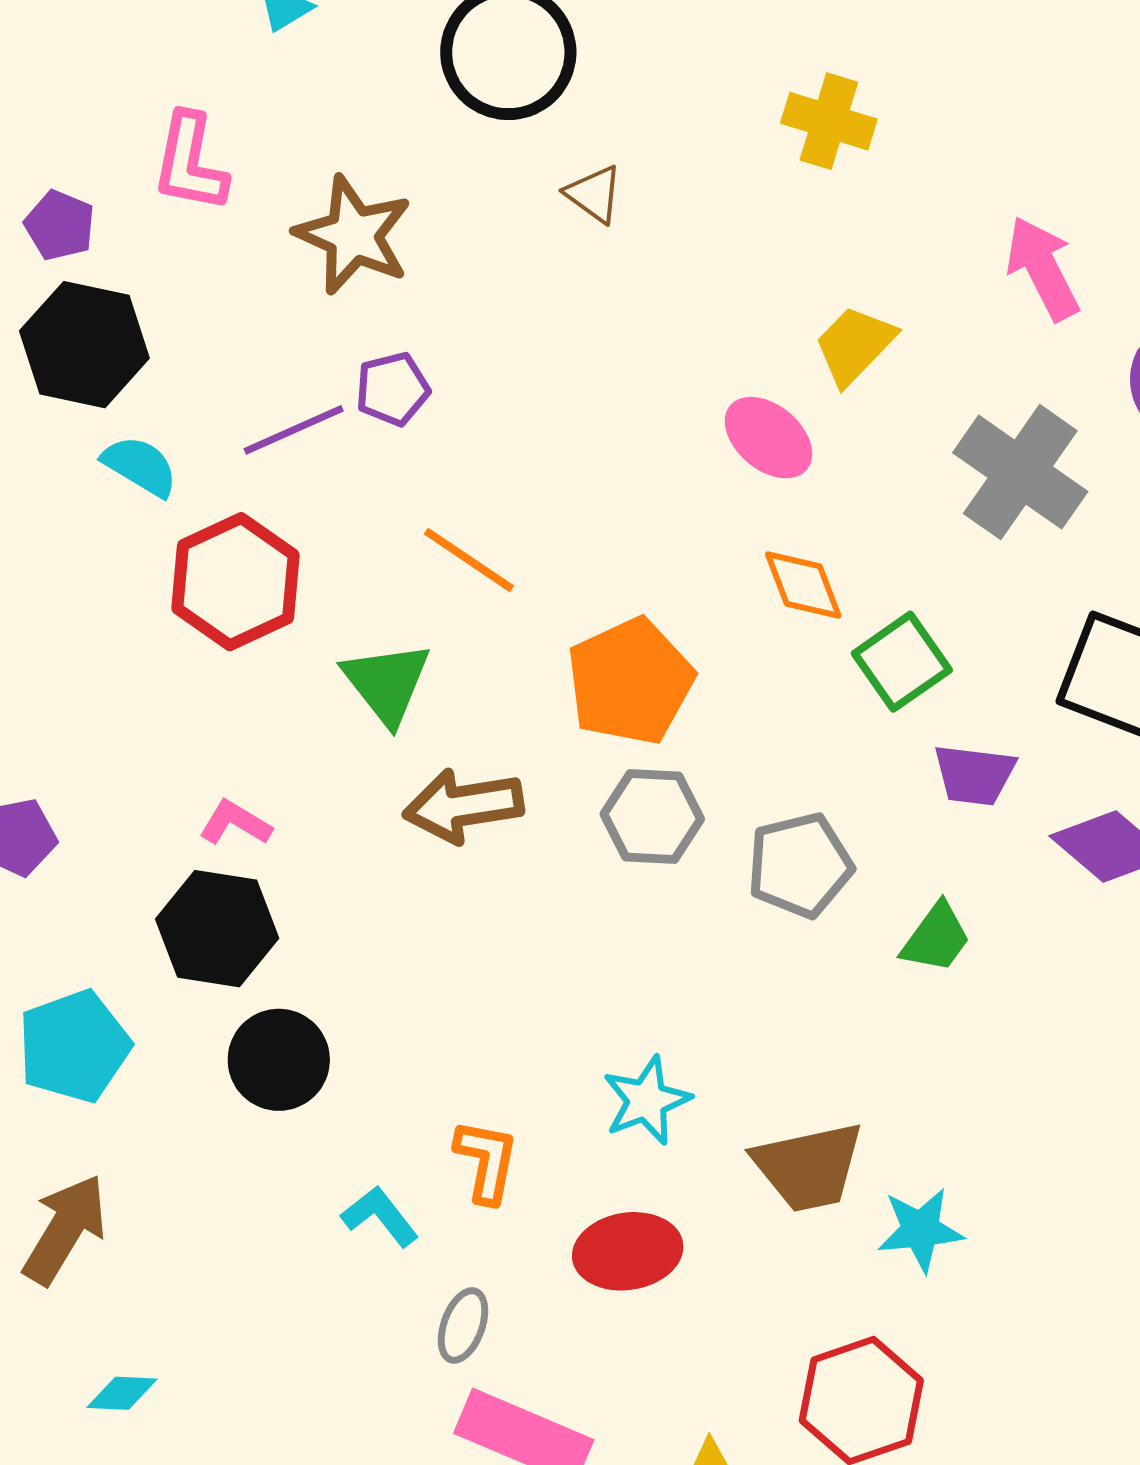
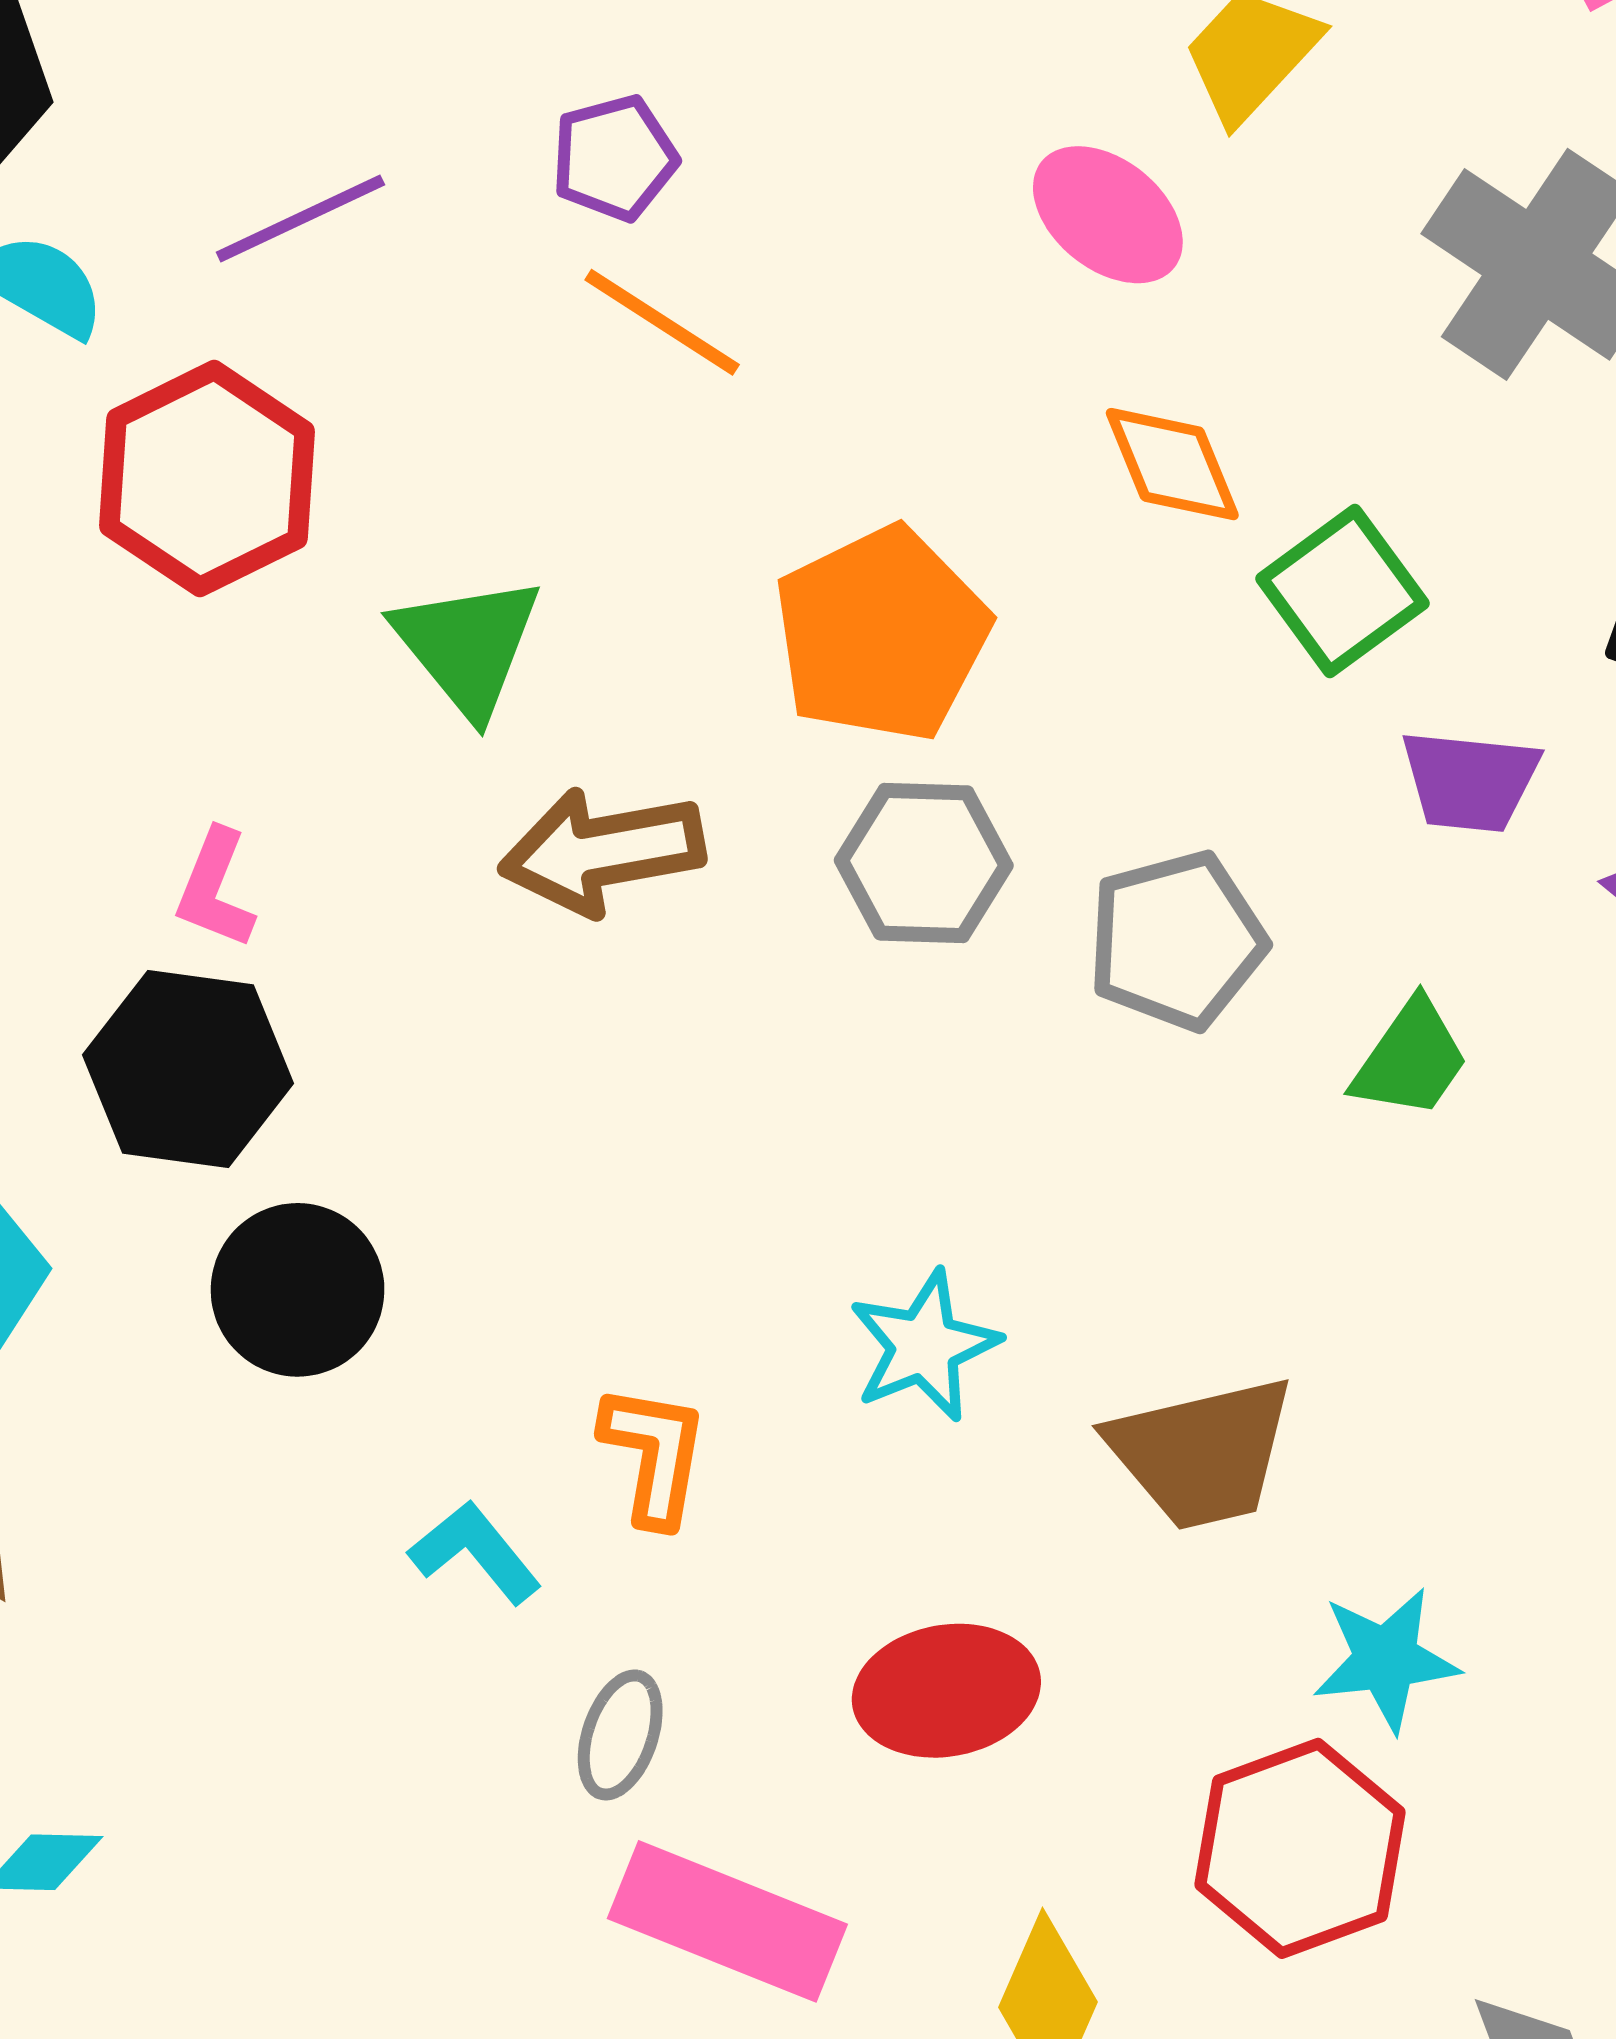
purple pentagon: (392, 389) -> (614, 158), moved
orange line: (469, 560) -> (662, 322), moved
pink L-shape: (235, 823) -> (215, 889), turned -98
cyan star: (920, 1230) -> (1386, 1659), moved
red ellipse: (628, 1251) -> (946, 1691), moved

